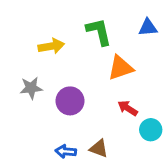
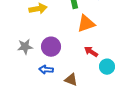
gray star: (31, 88) -> (25, 47), moved
blue arrow: (66, 151) -> (46, 70), moved

